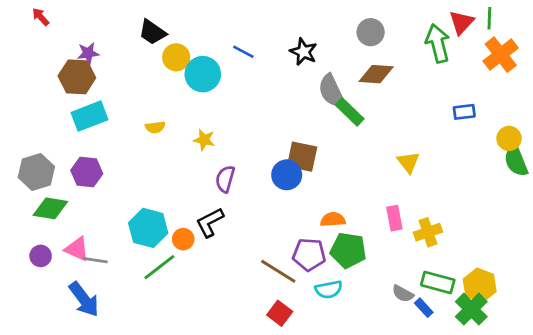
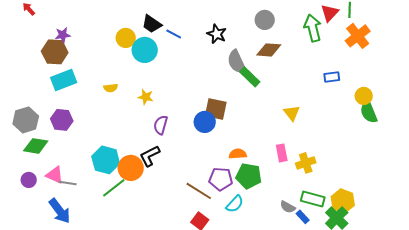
black trapezoid: (152, 32) -> (152, 24), moved
orange circle: (183, 239) -> (131, 168), size x1.6
cyan semicircle: (329, 289) -> (235, 204), turned -36

